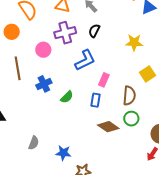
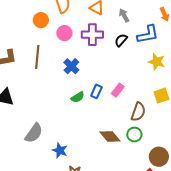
pink circle: (43, 50) -> (64, 33), moved
blue L-shape: (85, 60) -> (148, 34), moved
blue cross: (44, 84) -> (71, 66), moved, turned -35
blue rectangle: (96, 100) -> (96, 91), moved
gray semicircle: (34, 143) -> (34, 133), size x1.5

